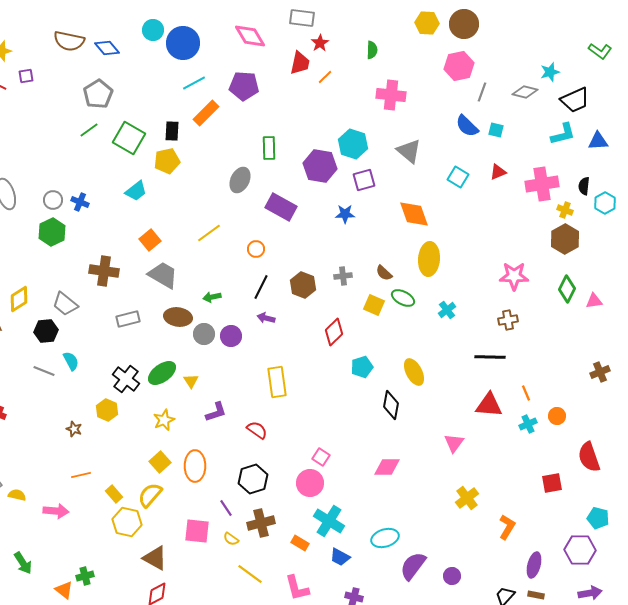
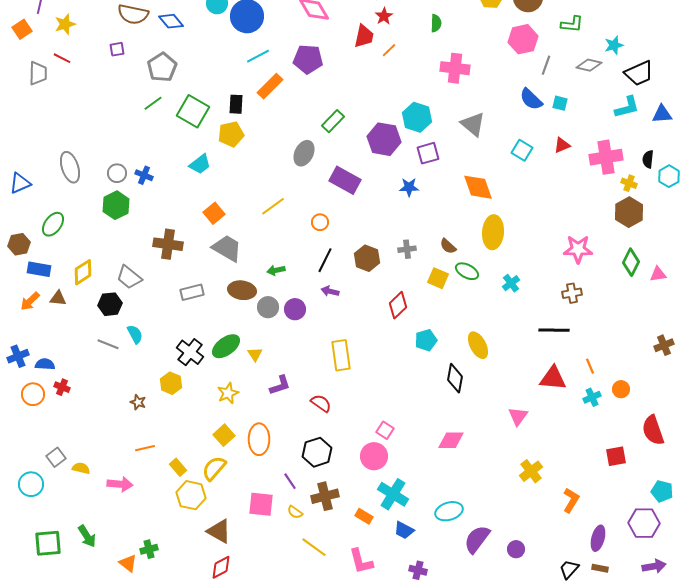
green L-shape: (600, 51) -> (572, 24), moved, turned -30
purple square: (26, 76) -> (117, 49), moved
green rectangle: (269, 148) -> (333, 121), turned 45

